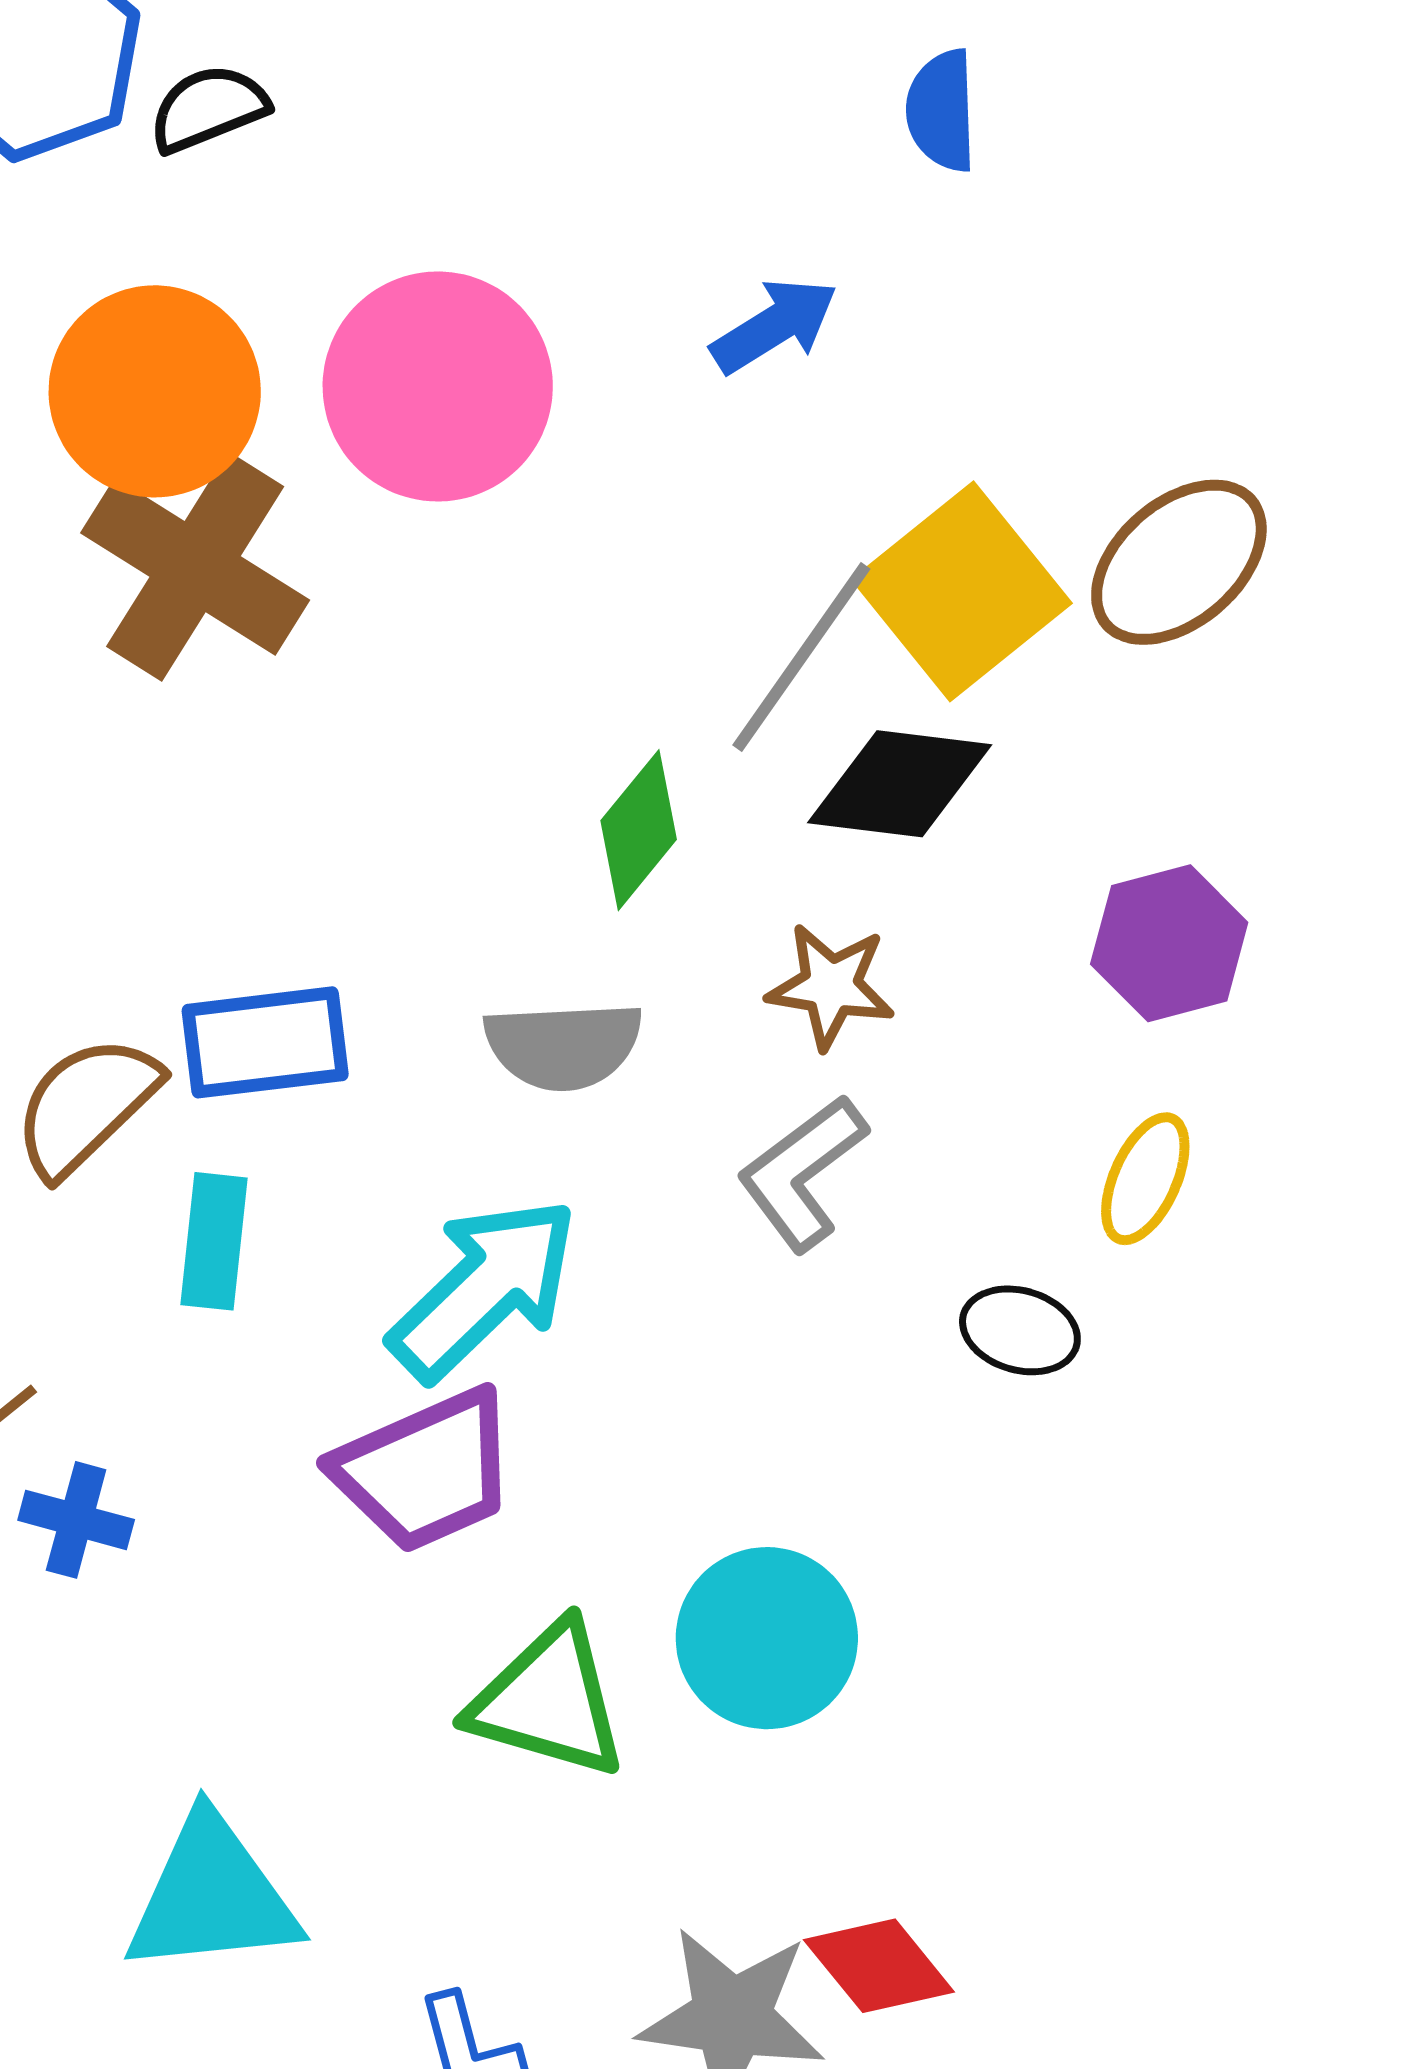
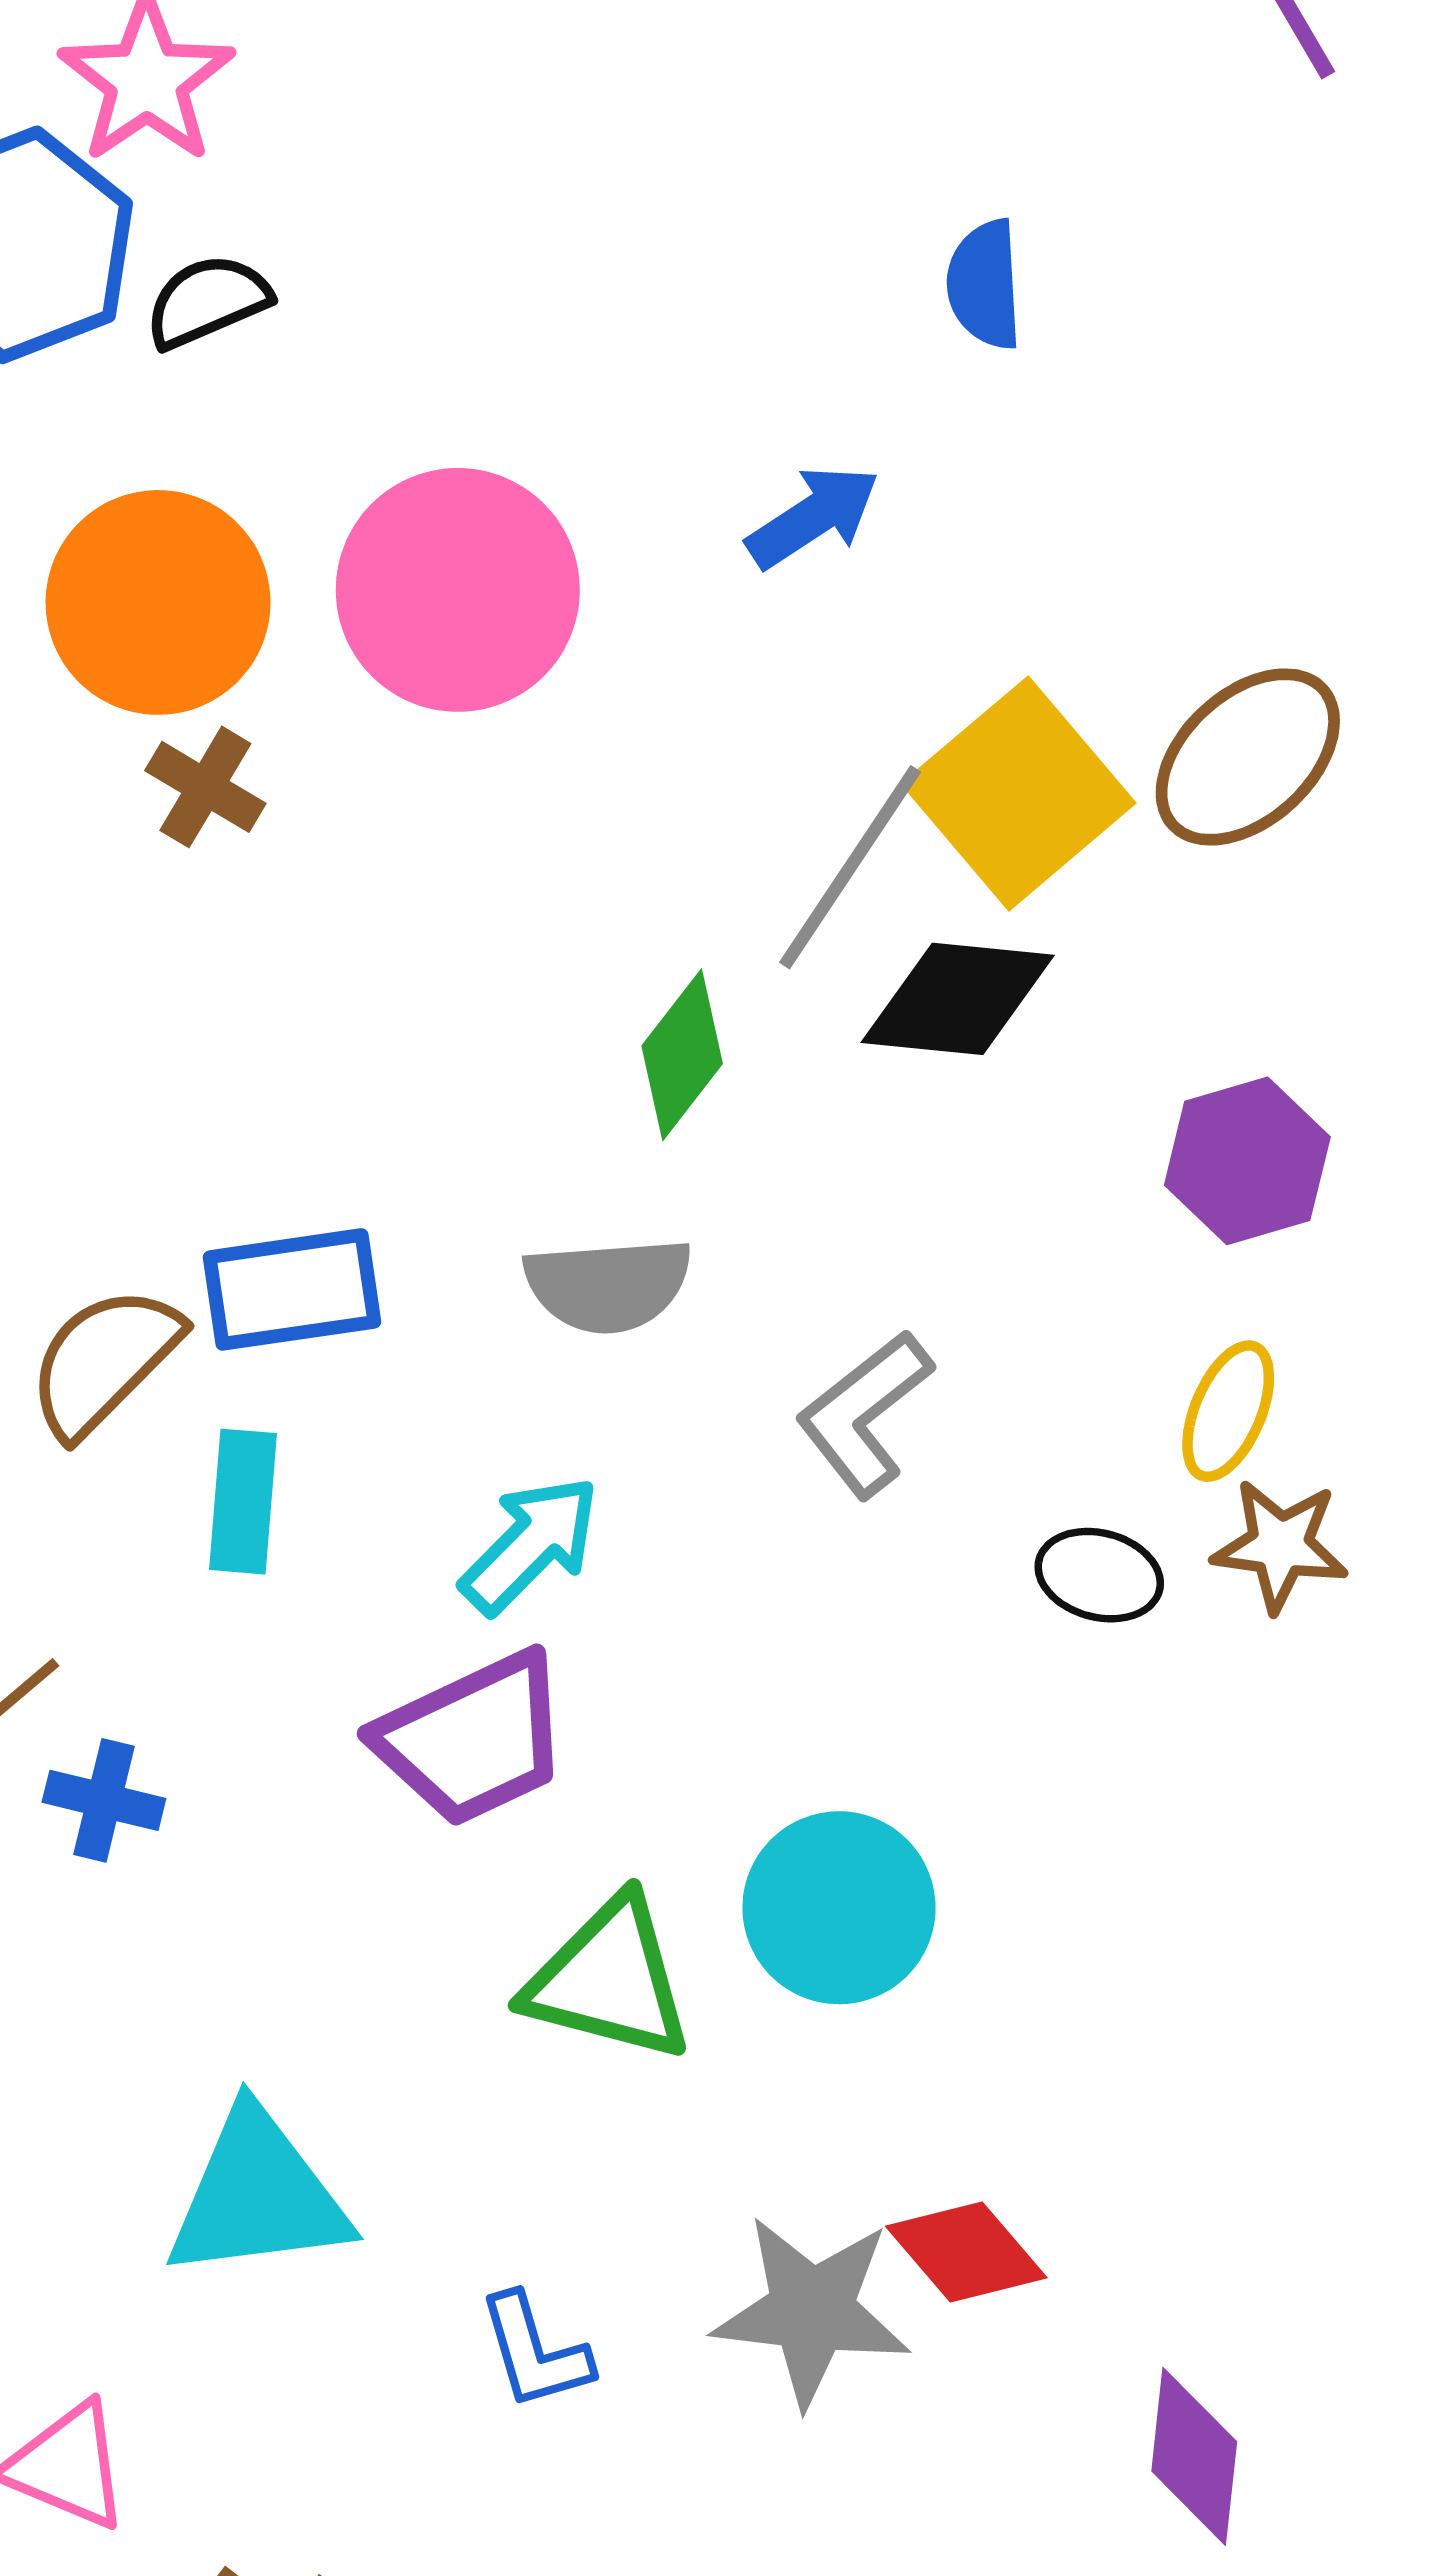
brown cross: (195, 567) -> (205, 787), size x0.5
brown star: (831, 986) -> (1280, 1545), moved
cyan arrow: (484, 1289) -> (530, 1545), size x0.7

